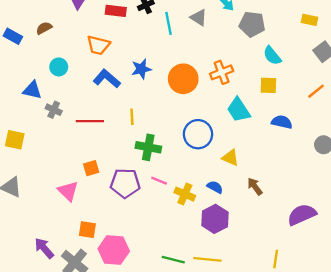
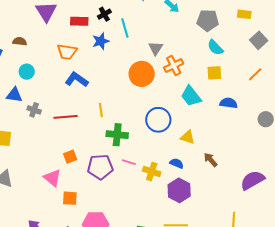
gray triangle: (199, 18) -> (156, 48), moved, turned 35
gray pentagon: (252, 24) -> (208, 20), moved
brown semicircle: (44, 28) -> (20, 41), turned 40
cyan circle: (59, 67) -> (27, 72), moved
blue star: (141, 69) -> (101, 41), moved
orange square: (87, 230) -> (70, 198), moved

